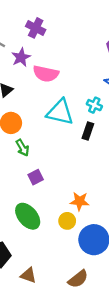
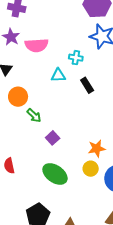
cyan cross: (94, 105) -> (76, 58), moved
cyan triangle: (60, 112) -> (58, 75), size x0.6
black rectangle: (88, 131) -> (87, 85), turned -35

